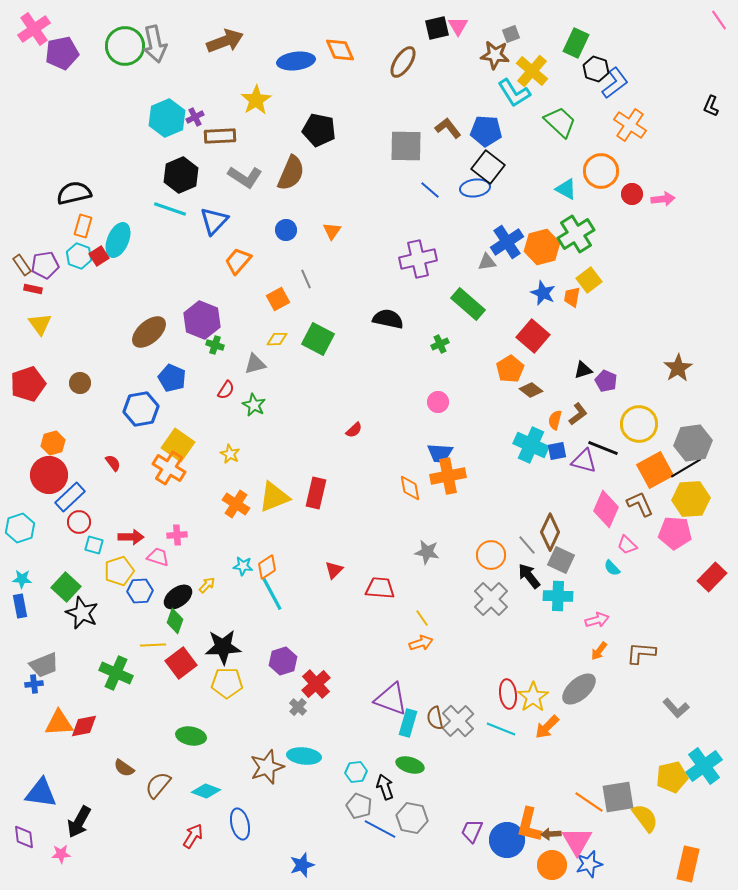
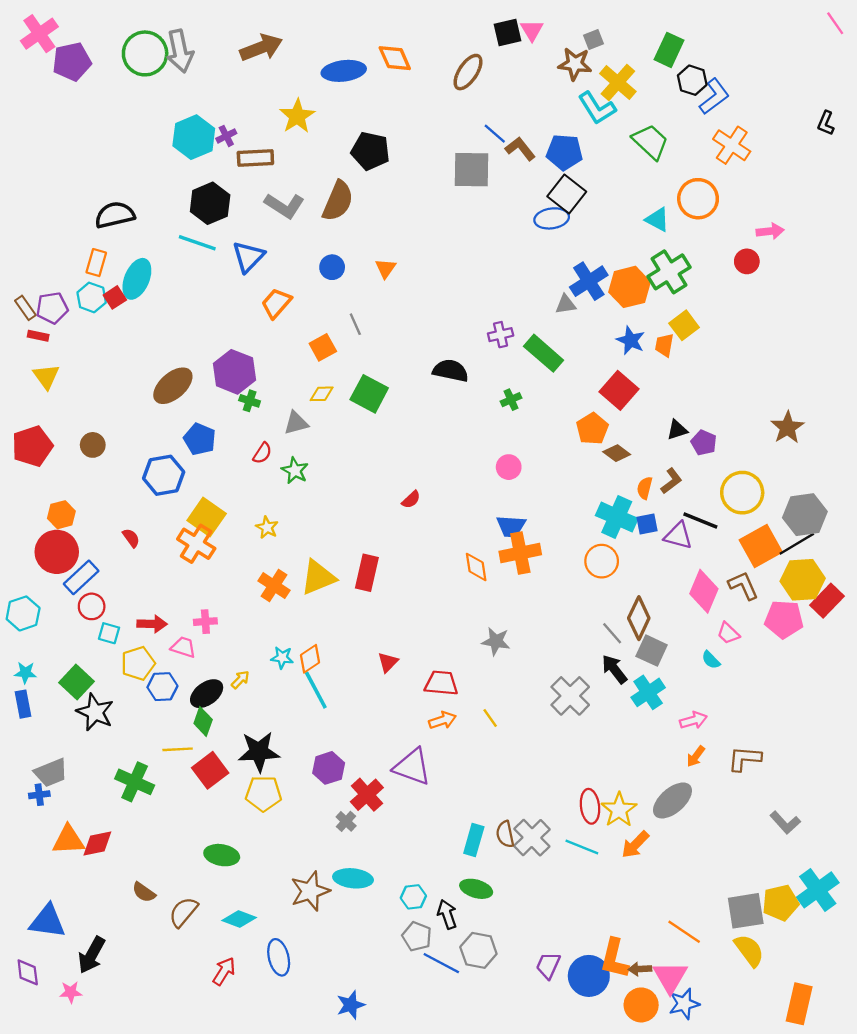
blue line: (430, 190) -> (495, 134), moved
black semicircle: (74, 193) -> (115, 215), moved
red circle: (632, 194) -> (747, 261), moved
purple cross: (418, 259) -> (501, 335), moved, size x0.6
orange circle: (491, 555) -> (602, 561), moved
red rectangle: (712, 577) -> (827, 601), moved
cyan cross: (558, 596) -> (648, 692), turned -36
orange arrow: (421, 643) -> (442, 720), moved
purple triangle: (391, 699) -> (412, 767), moved
gray square: (618, 797) -> (746, 911), moved

